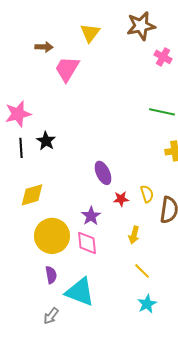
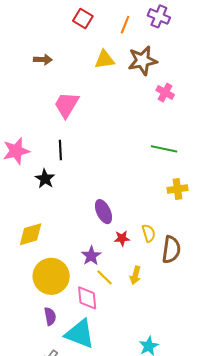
yellow triangle: (90, 33) -> (105, 60), moved, turned 45
brown arrow: (44, 47) -> (43, 60), moved
black line: (21, 148) -> (60, 150), moved
pink diamond: (87, 243) -> (87, 298), moved
yellow line: (142, 271) -> (105, 277), moved

